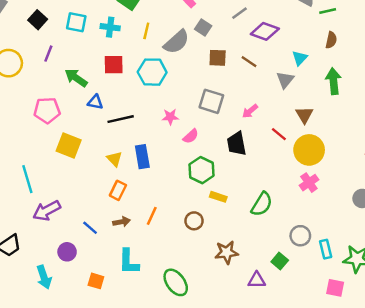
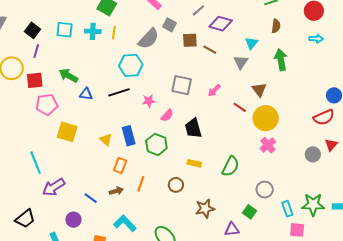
yellow line: (146, 31) -> (114, 33), moved
purple line: (48, 54) -> (36, 51), moved
brown square: (218, 58) -> (190, 40), moved
red square: (114, 65) -> (35, 80), moved
black line: (121, 119) -> (119, 92), moved
black trapezoid: (237, 144) -> (193, 128), moved
green hexagon: (201, 170) -> (156, 144), moved
orange rectangle: (118, 190) -> (120, 166), moved
cyan rectangle: (326, 249) -> (287, 209), moved
cyan L-shape: (129, 262) -> (125, 223), turned 140

